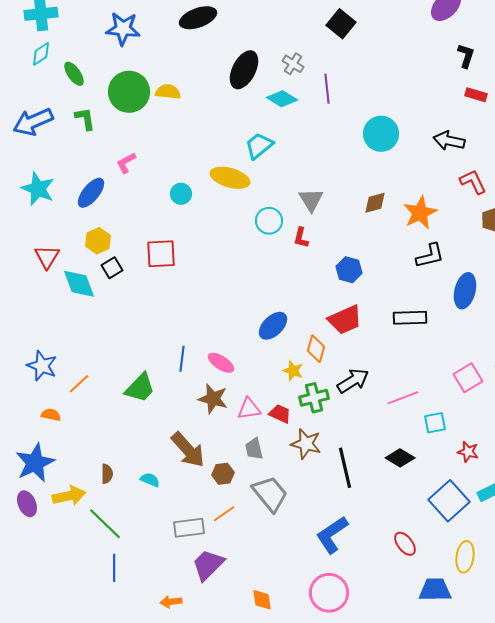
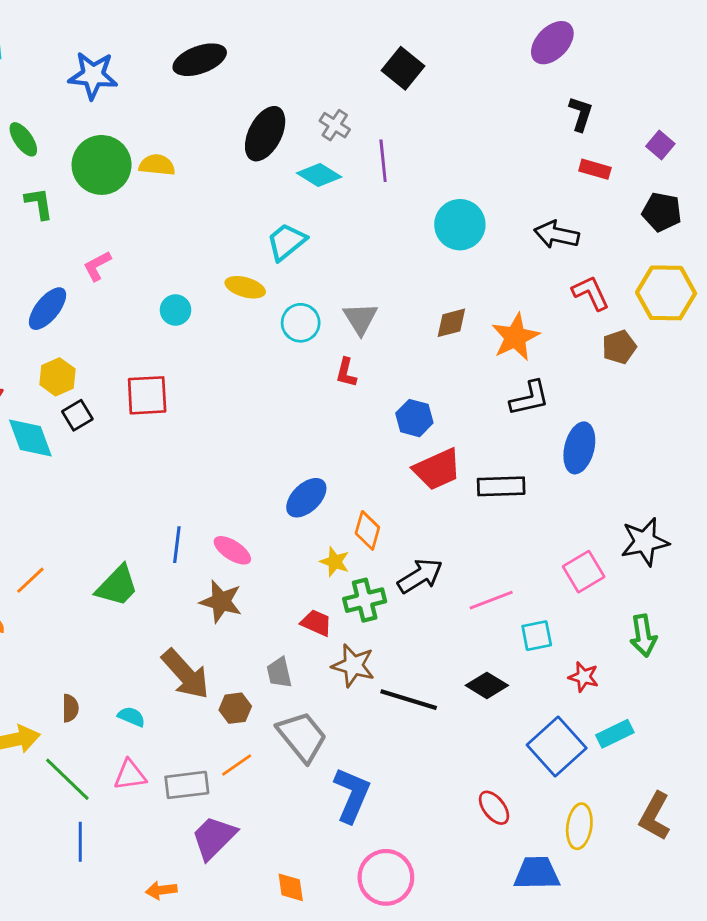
yellow ellipse: (230, 178) -> (245, 287), size x0.7
cyan circle: (269, 221) -> (301, 323), moved
red trapezoid: (345, 320) -> (437, 469), moved
pink triangle: (249, 409) -> (130, 775), moved
black line: (345, 468) -> (409, 700), turned -60
blue L-shape: (332, 535) -> (352, 795), moved, turned 147

